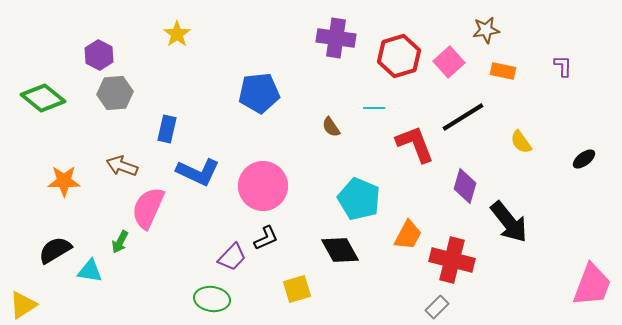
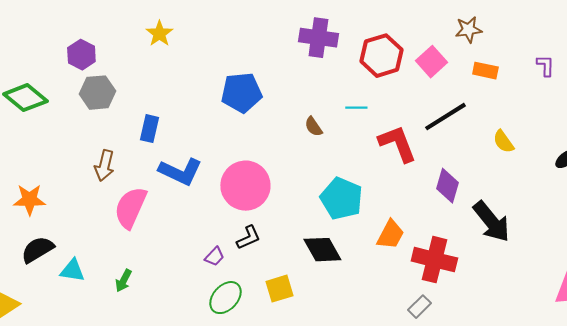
brown arrow: (122, 166) -> (104, 166), turned -96
orange star: (64, 181) -> (29, 200), moved
green arrow: (120, 242) -> (123, 281), moved
purple trapezoid: (232, 257) -> (214, 257), size x0.7
green ellipse: (212, 299) -> (225, 298), moved, turned -56

